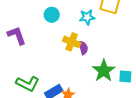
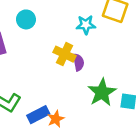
cyan circle: (52, 15) -> (26, 19), moved

